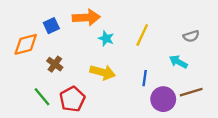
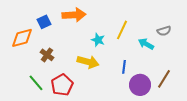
cyan star: (106, 38) -> (98, 40), moved
cyan arrow: (178, 62) -> (146, 44), moved
brown line: (191, 92) -> (164, 79), turned -42

